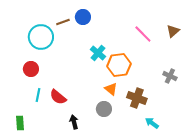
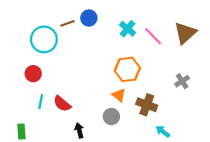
brown triangle: (173, 31) -> (185, 33), size x1.6
cyan cross: (98, 53) -> (127, 29), moved
gray cross: (170, 76) -> (182, 81), turned 32

